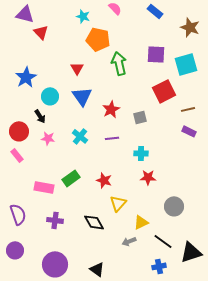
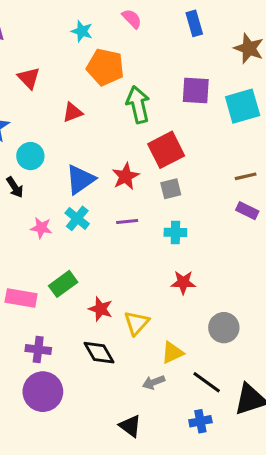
blue rectangle: (155, 11) -> (194, 23), turned 35
red triangle: (41, 32) -> (29, 78), moved
red triangle: (77, 68) -> (72, 112), turned 40
red square: (164, 91) -> (166, 150), moved
blue triangle: (82, 96) -> (80, 179), moved, turned 30
pink star: (48, 138) -> (41, 228), moved
cyan cross: (141, 153) -> (175, 232), moved
red star: (104, 180) -> (101, 309), moved
purple circle: (55, 264) -> (43, 392), moved
black triangle: (97, 269) -> (130, 426), moved

